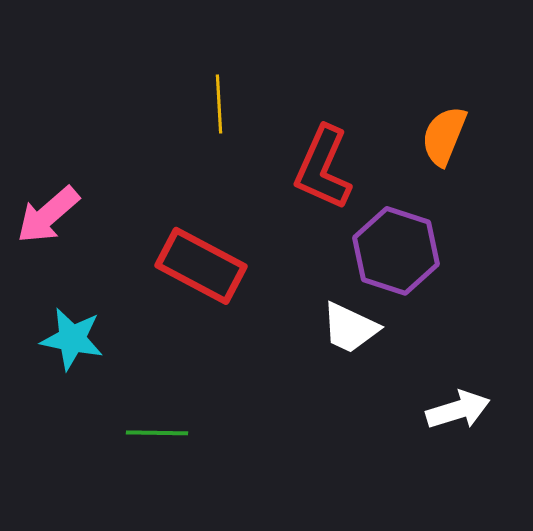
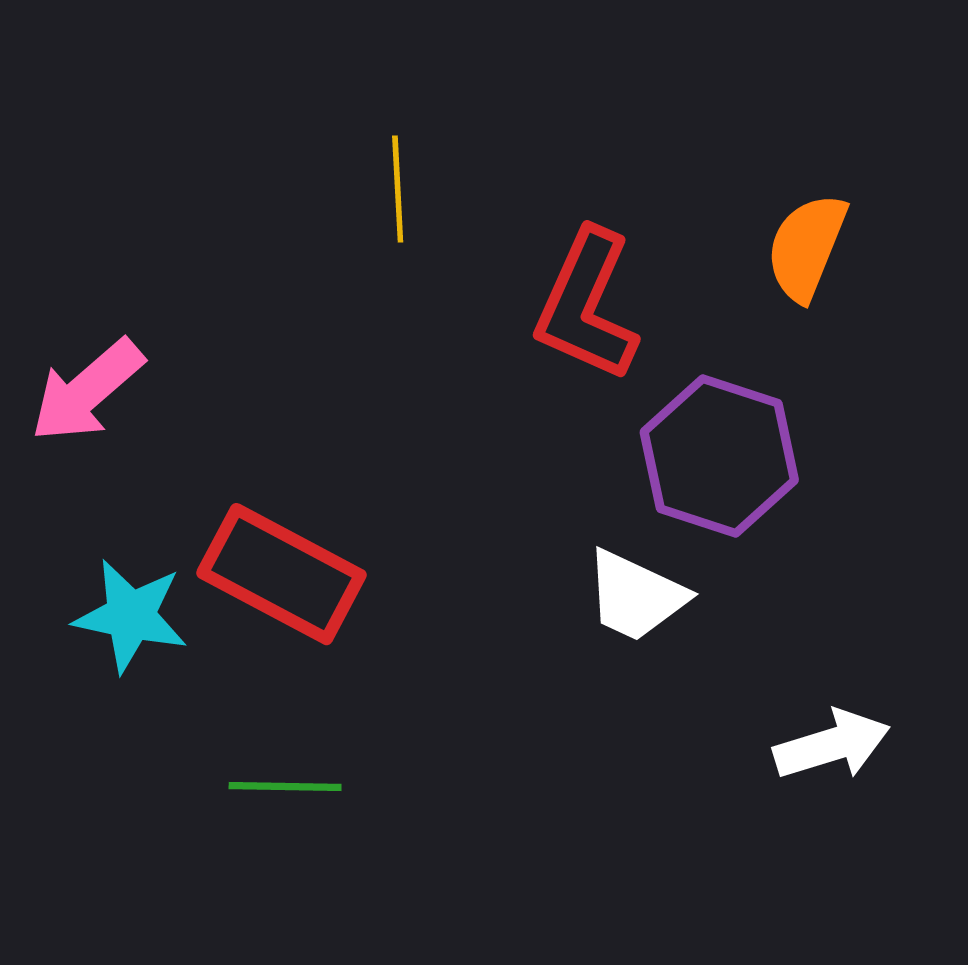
red rectangle: (201, 266) -> (281, 574), moved

